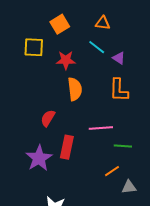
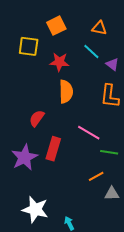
pink line: (101, 128) -> (89, 133), turned 30

